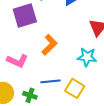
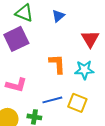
orange L-shape: (49, 45) -> (57, 64), moved, turned -40

